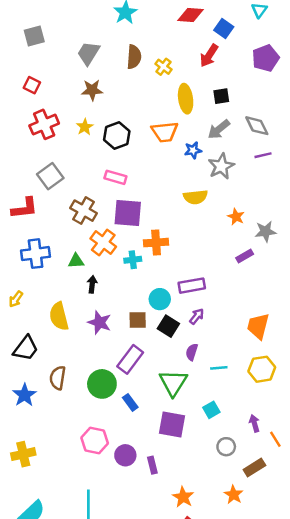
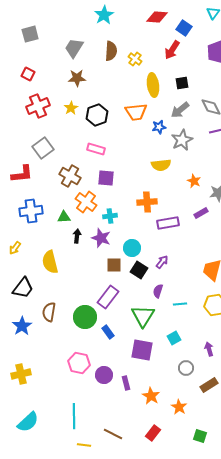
purple square: (128, 213) -> (106, 178), size x0.7
orange cross: (156, 243) -> (147, 202), moved
purple rectangle: (192, 286) -> (168, 223), moved
purple star: (99, 322) -> (101, 238), moved
orange star: (234, 495) -> (179, 407), moved
orange star: (183, 497) -> (151, 396), moved

